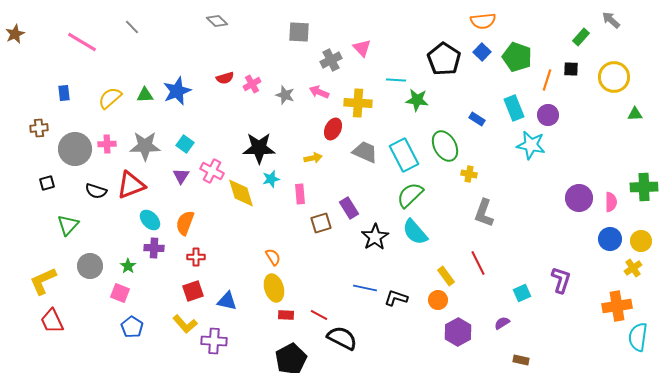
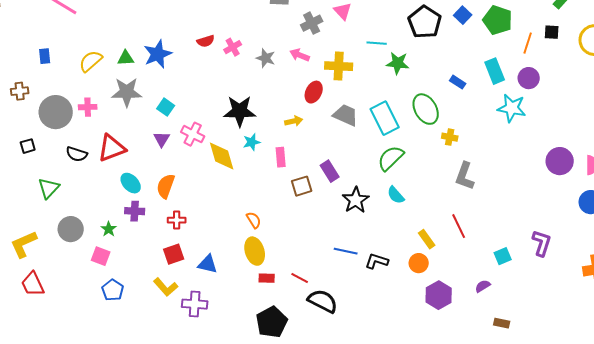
gray star: (145, 146) -> (127, 92), moved
cyan semicircle: (415, 232) -> (396, 195), size x0.7

